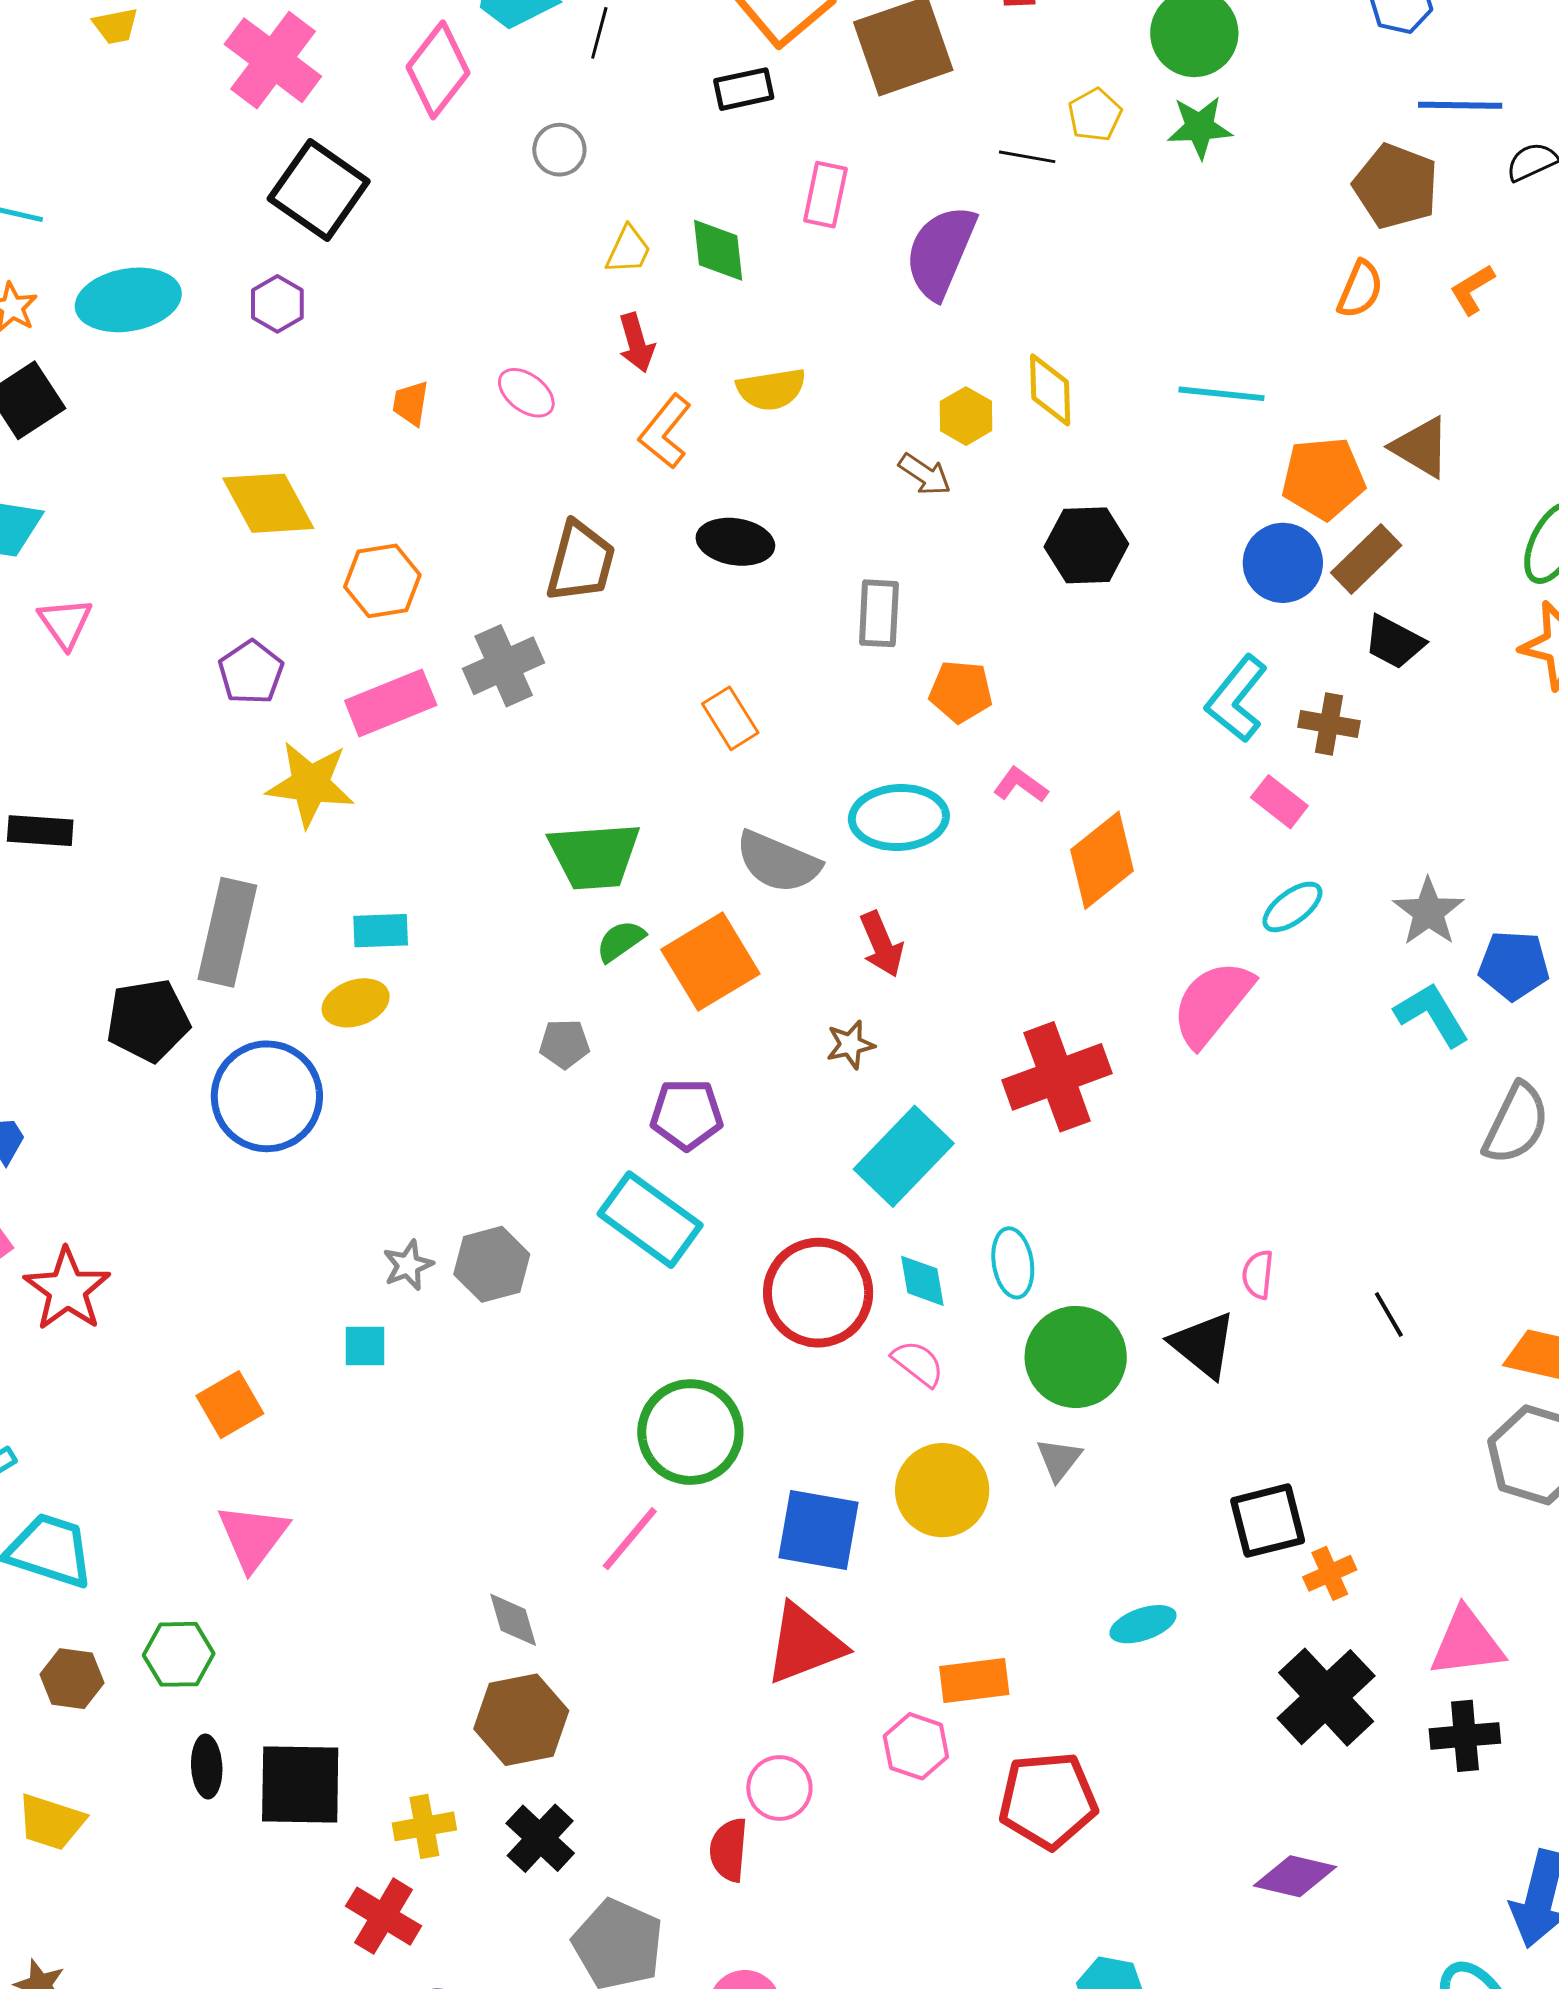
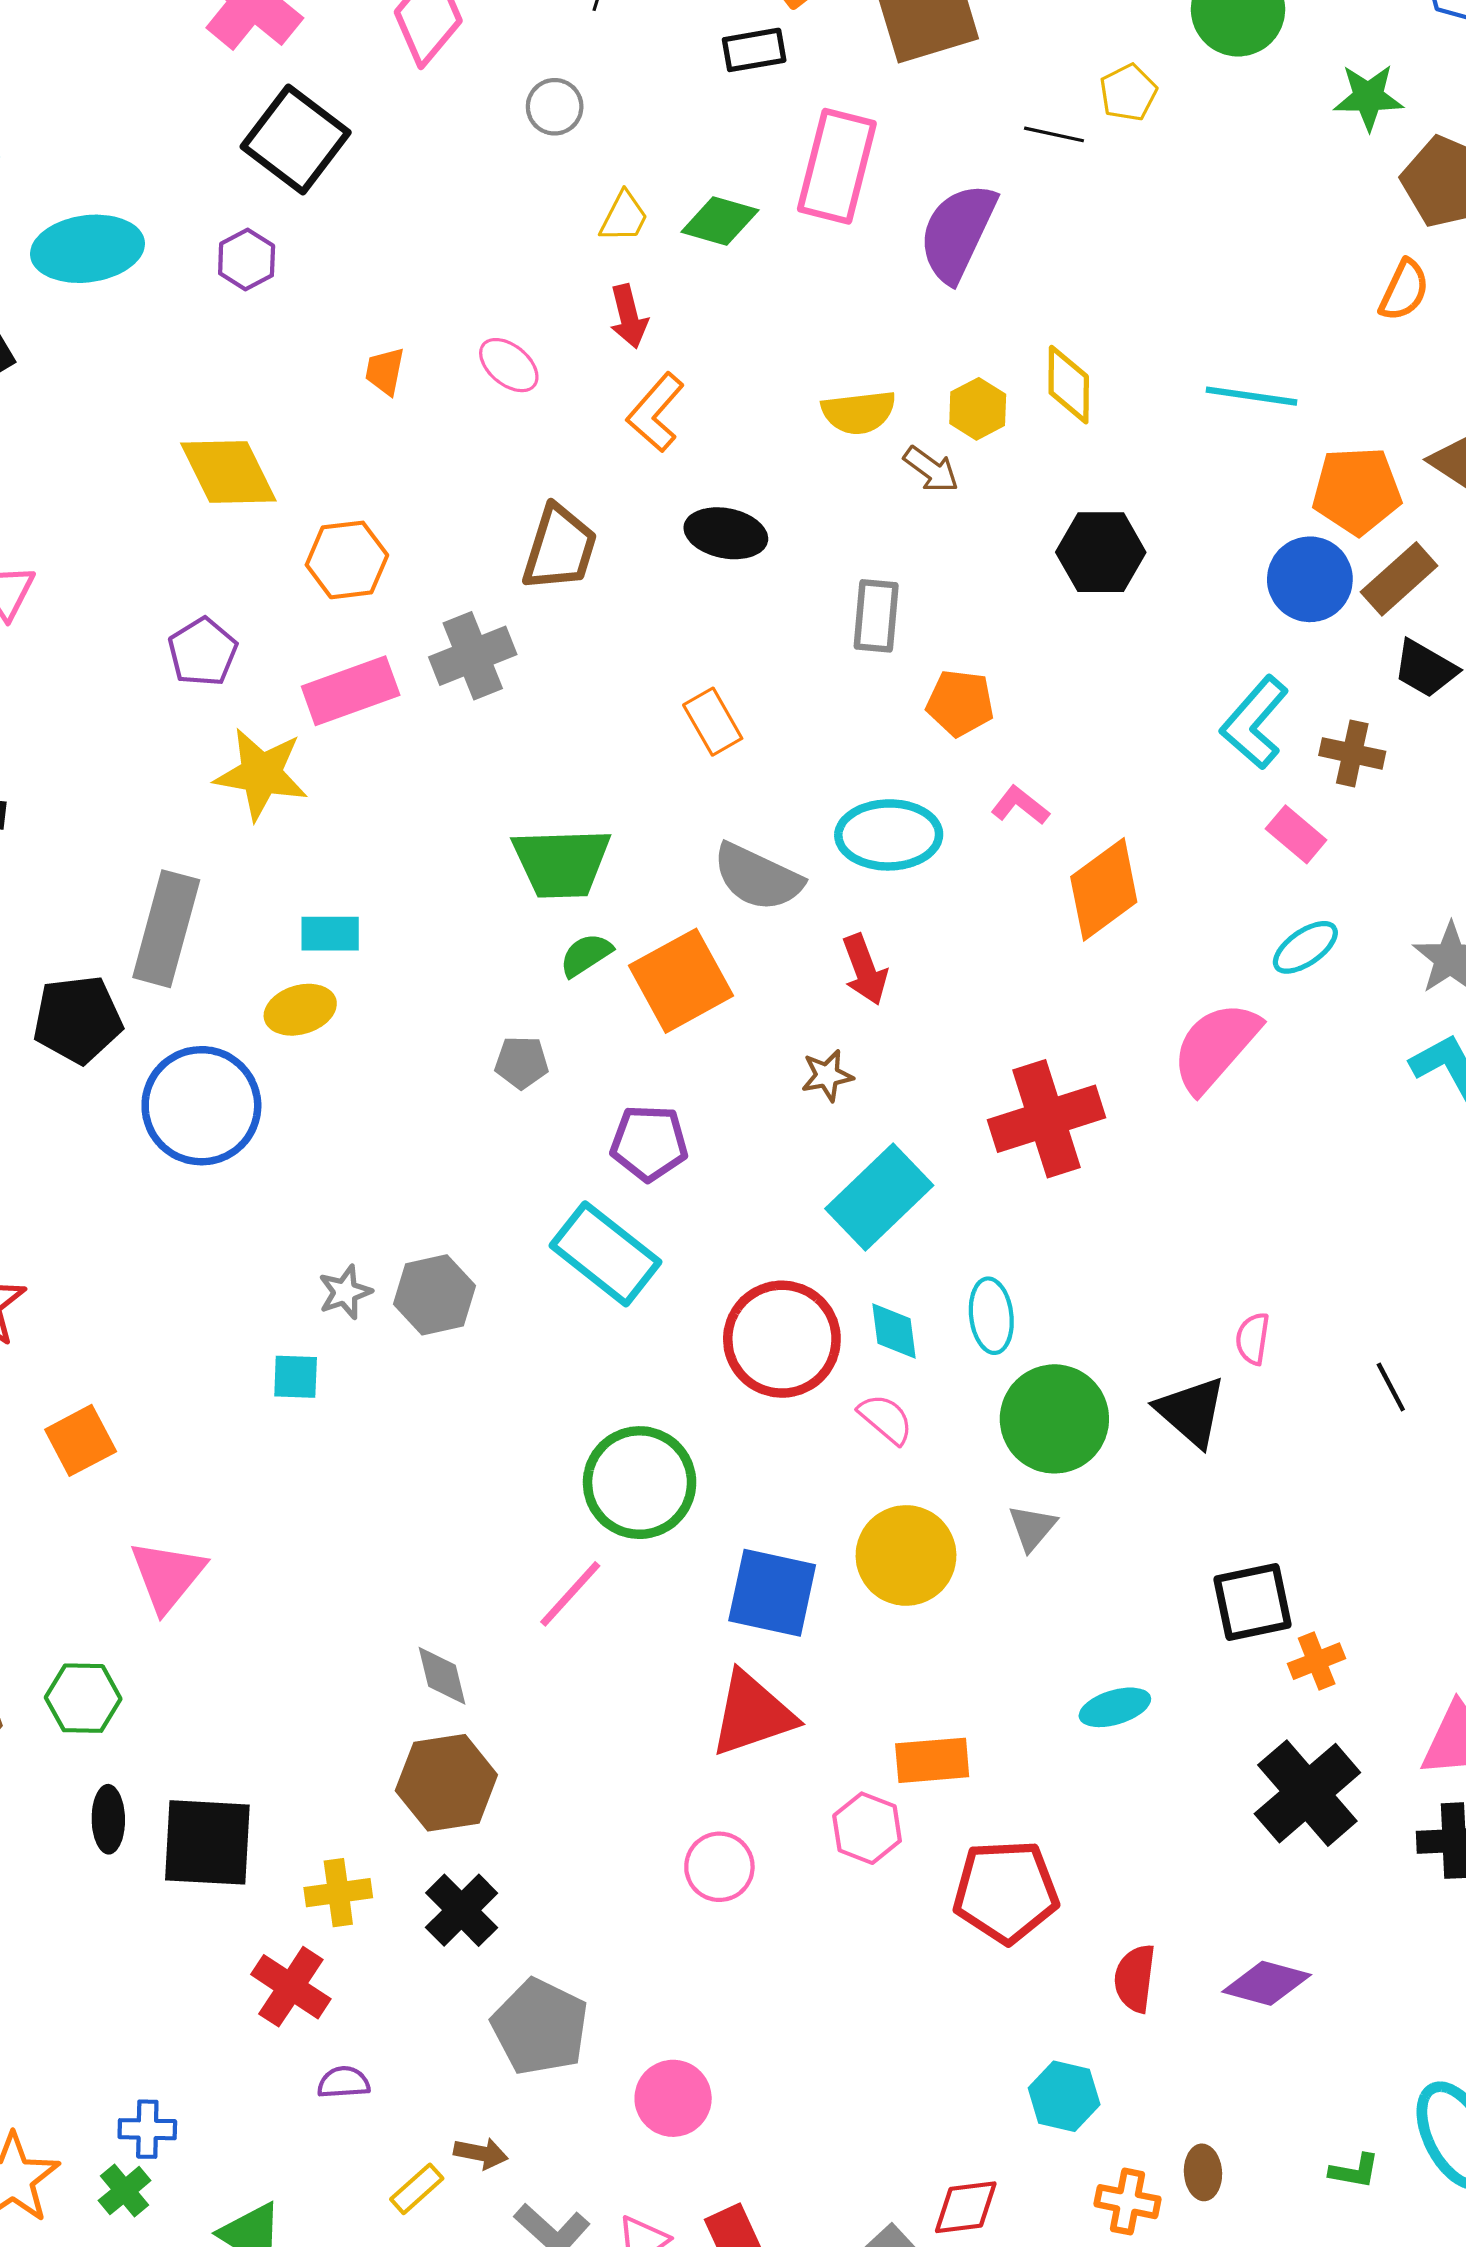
green star: (1200, 127) -> (1368, 97), moved
pink rectangle: (825, 195) -> (837, 166), size x1.6
green diamond: (718, 250) -> (720, 221), turned -70
yellow semicircle: (771, 389) -> (859, 412), moved
orange square: (230, 1405) -> (81, 1440), moved
red semicircle: (729, 1850) -> (1135, 1978), moved

